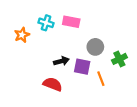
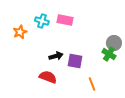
gray circle: (95, 47) -> (114, 43), moved
green cross: (119, 59) -> (109, 54), turned -32
orange line: (101, 79) -> (92, 84), moved

